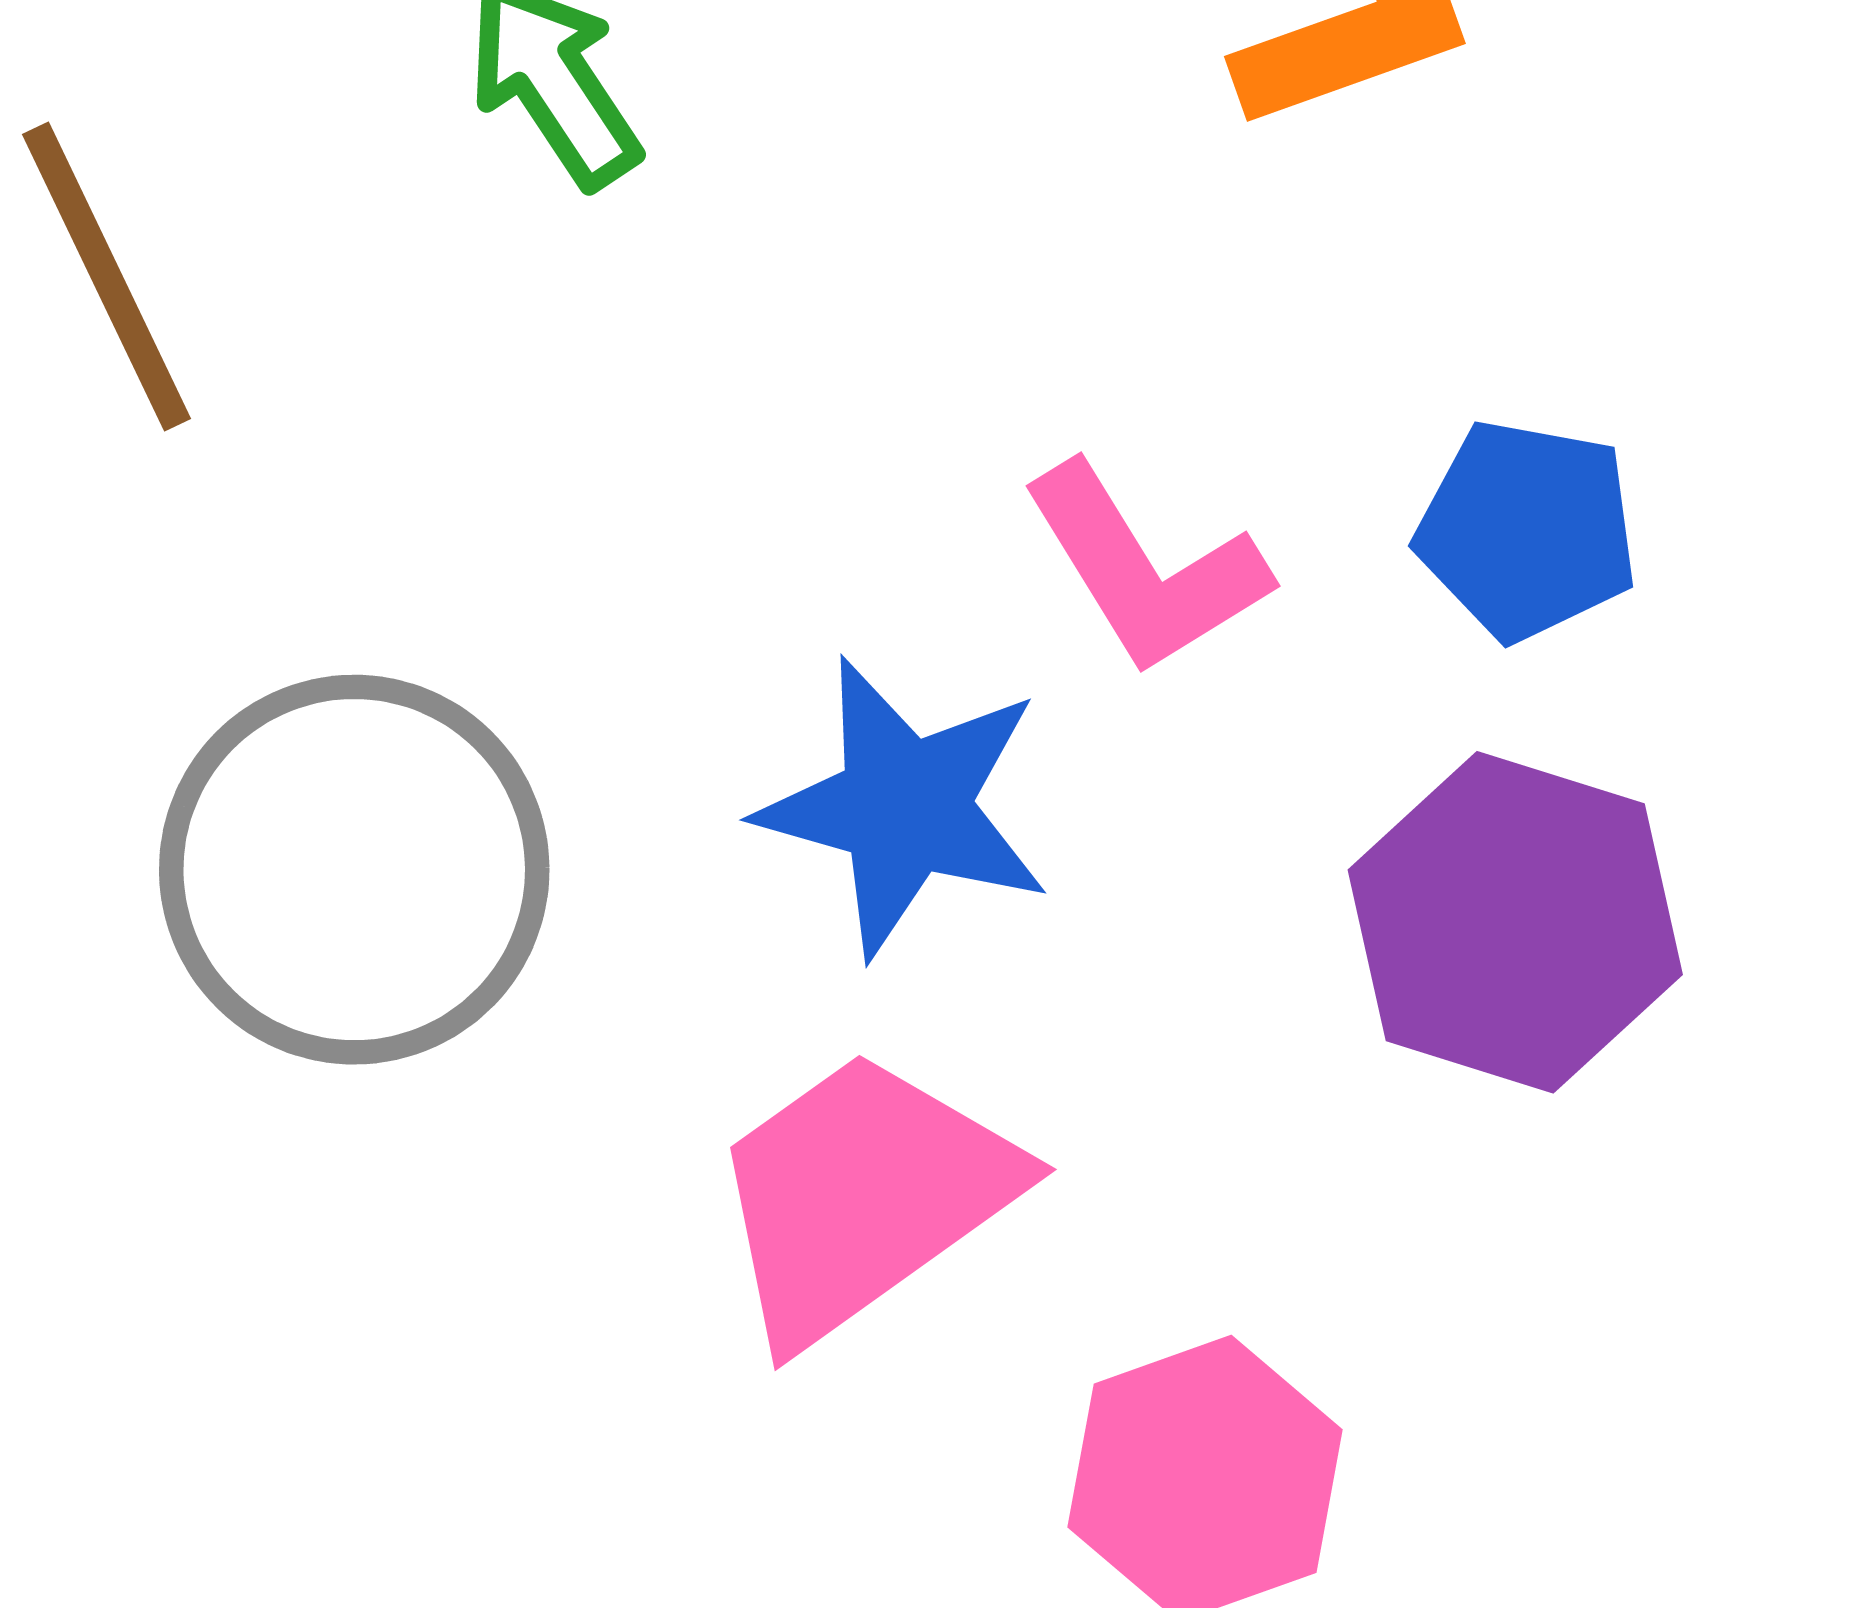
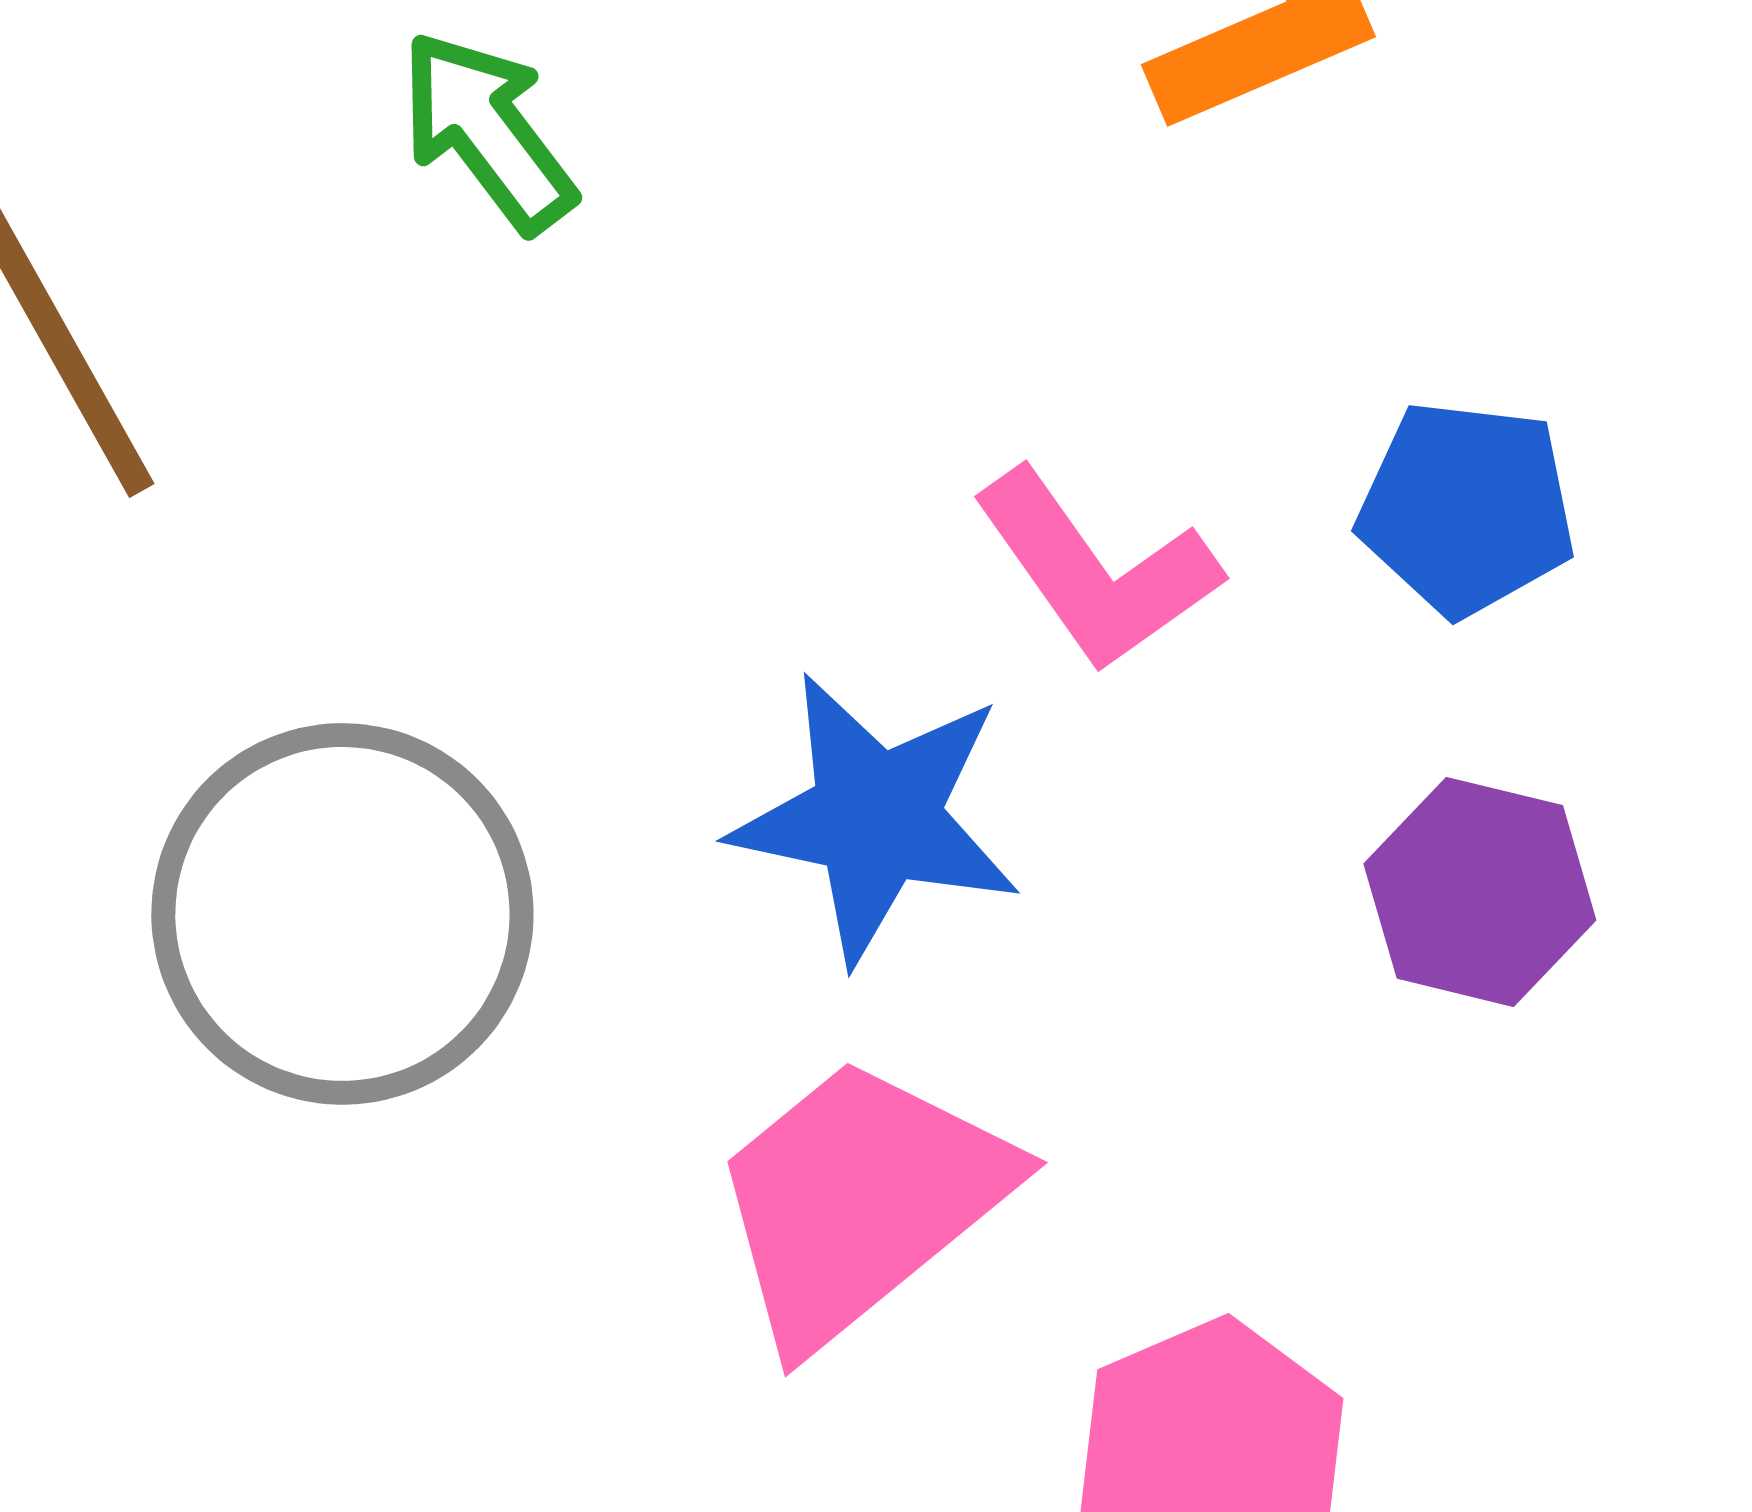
purple hexagon: (1515, 922) -> (1480, 892), size x0.7

